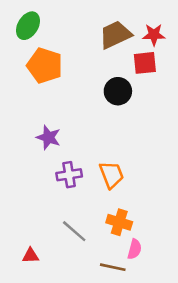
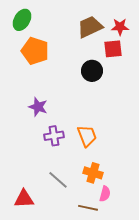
red triangle: (31, 256) -> (24, 199), size x1.5

